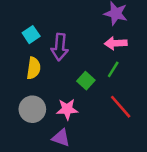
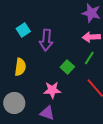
yellow semicircle: (34, 68) -> (20, 67), moved
gray circle: (32, 109) -> (14, 103), moved

